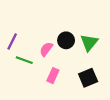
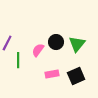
green line: (24, 60) -> (18, 60), turned 70
pink rectangle: (53, 76) -> (52, 74), moved, turned 56

